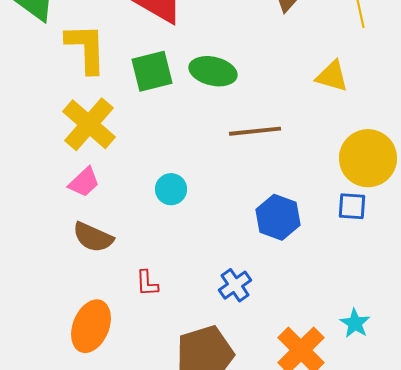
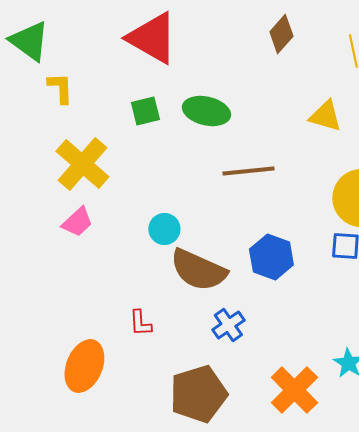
yellow L-shape: (86, 48) -> (60, 88), moved, size x0.6
green square: (152, 71) -> (145, 111), size x0.7
brown semicircle: (93, 237) -> (198, 270), moved, size x1.4

